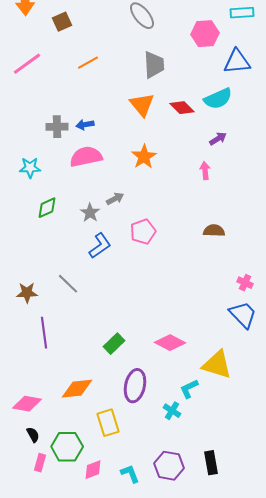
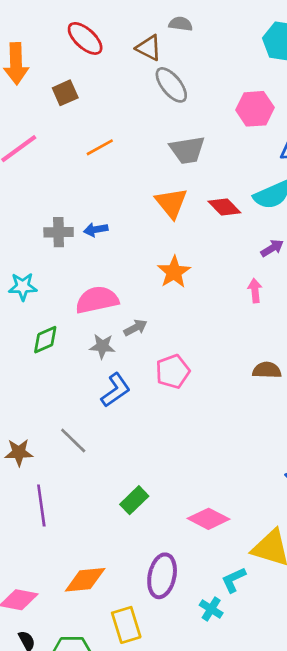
gray trapezoid: (154, 65) -> (187, 150), turned 84
pink semicircle: (86, 157) -> (97, 300), moved
gray star: (90, 213) -> (102, 346), turned -30
green rectangle: (114, 344) -> (134, 500), moved

